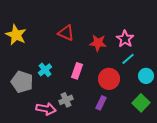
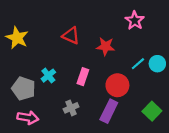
pink star: (125, 39) -> (135, 20), moved
cyan circle: (146, 76) -> (157, 64), moved
purple rectangle: (101, 103) -> (109, 111), size x1.5
pink arrow: (46, 109) -> (28, 118), moved

